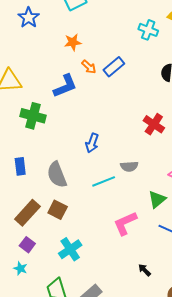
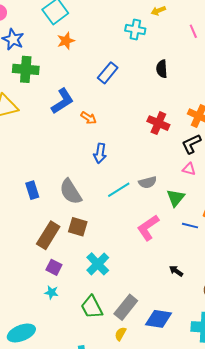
orange star: (73, 42) -> (66, 41), moved
orange arrow: (89, 67) -> (89, 118), moved
green cross: (33, 116) -> (26, 69), moved
gray semicircle: (129, 166) -> (148, 182), moved

